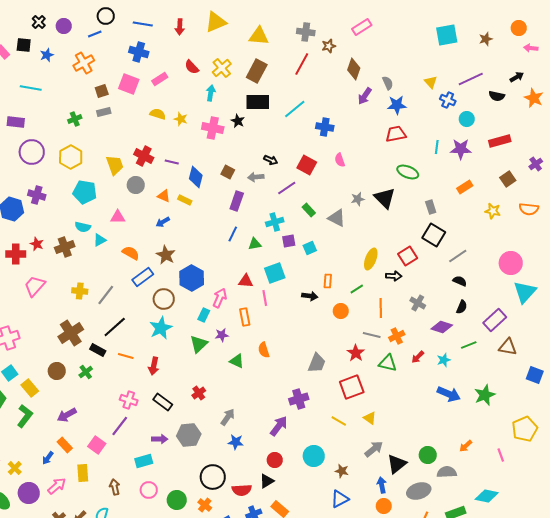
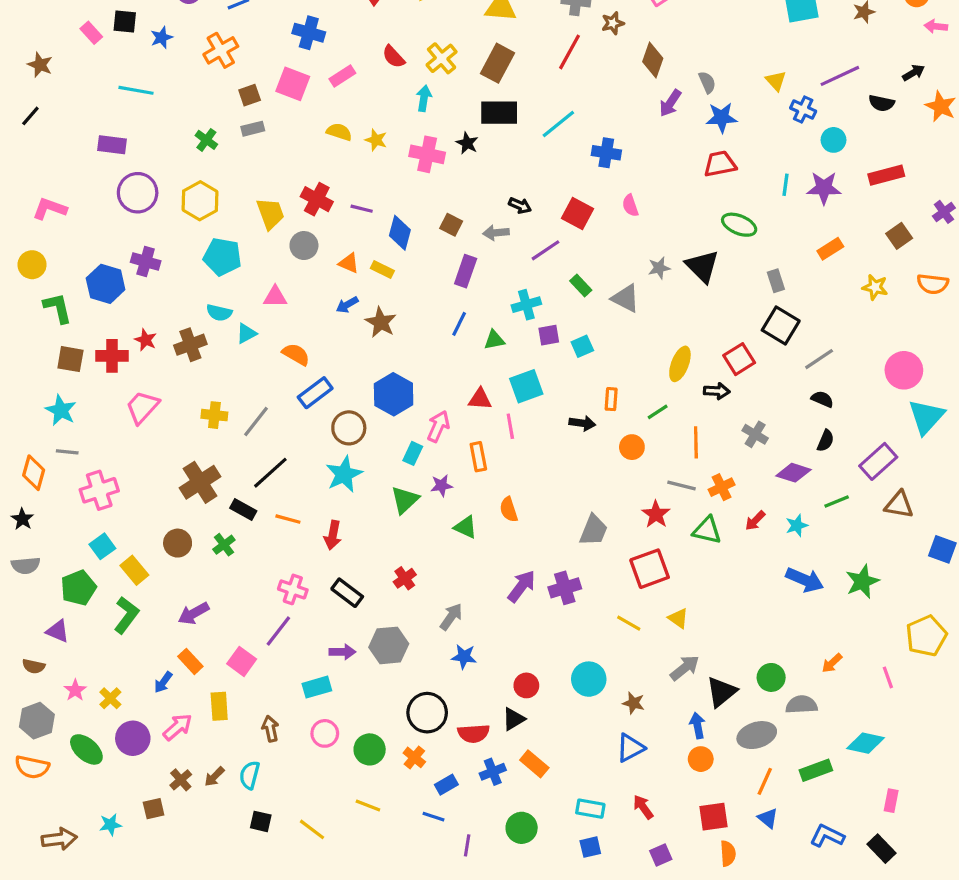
green cross: (75, 119) -> (206, 140), turned -32
brown star: (166, 255) -> (381, 322), moved
purple arrow: (279, 426) -> (522, 586), moved

